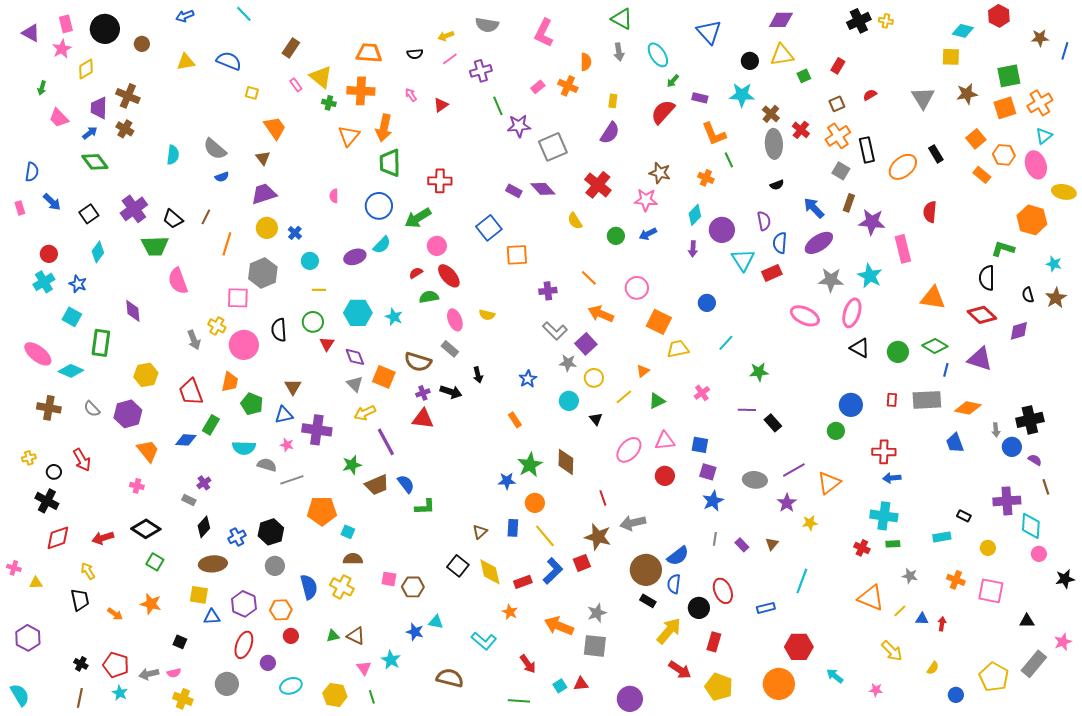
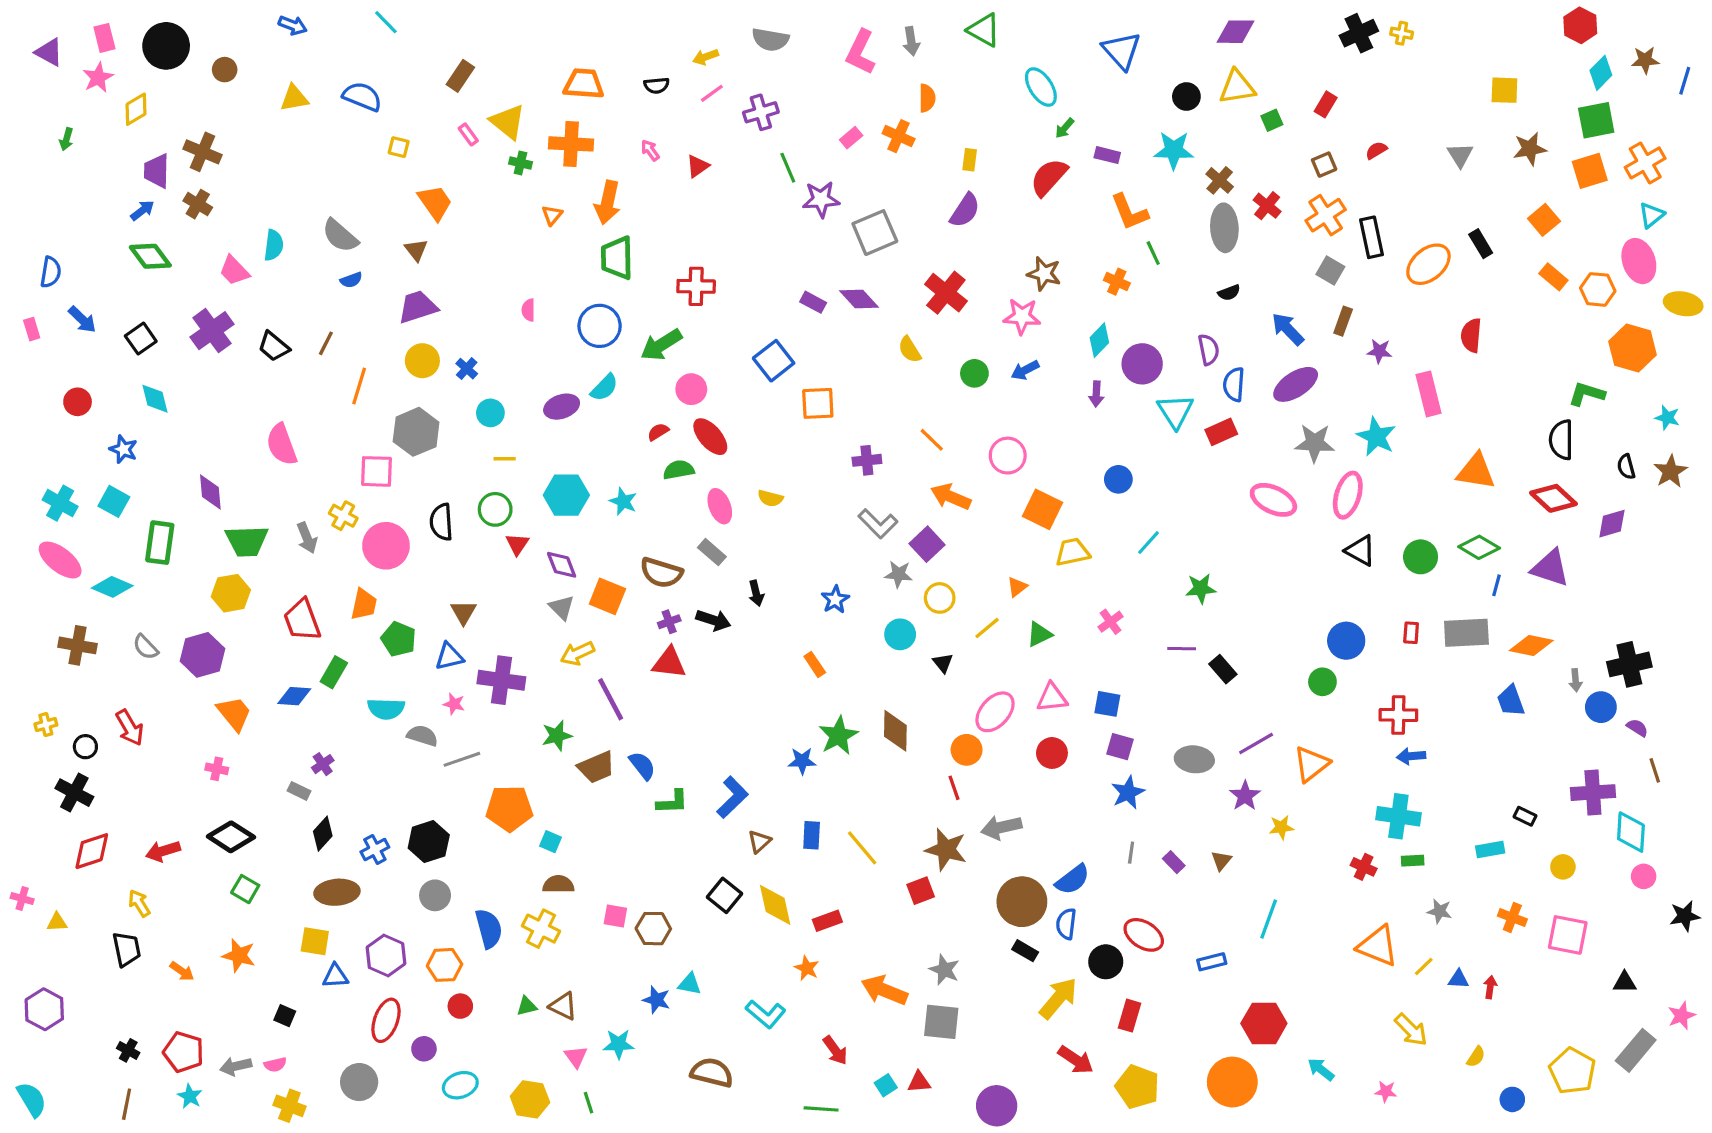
blue arrow: (185, 16) -> (293, 25), turned -138
cyan diamond: (963, 31) -> (1601, 73), moved, turned -60
gray arrow: (619, 52) -> (911, 41), moved
gray triangle: (923, 98) -> (1460, 155), size x0.7
pink trapezoid: (59, 118) -> (234, 271), moved
orange triangle: (349, 136) -> (552, 215), size x0.6
orange hexagon: (1004, 155) -> (1598, 289), moved
purple star: (872, 222) -> (1379, 351), size x0.6
green trapezoid: (155, 246) -> (247, 541), moved
cyan diamond: (98, 252) -> (155, 399), turned -50
cyan cross: (44, 282) -> (60, 503), moved, turned -30
orange circle: (535, 503) -> (967, 750), moved
blue L-shape: (553, 571) -> (732, 797), moved
red ellipse: (723, 591) -> (1144, 935), turned -35
gray star: (597, 613) -> (944, 970), turned -30
cyan star: (391, 660) -> (619, 1044), turned -30

